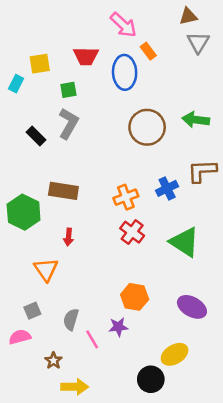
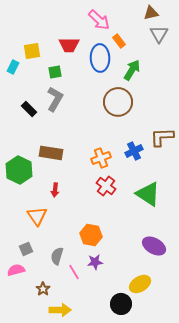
green arrow: (196, 120) -> (132, 70), moved, turned 115
orange hexagon: (135, 297) -> (91, 235), moved

